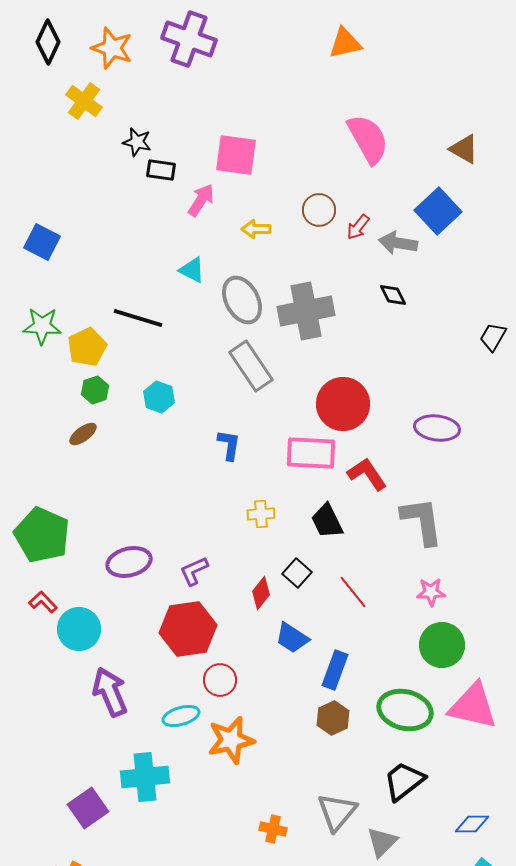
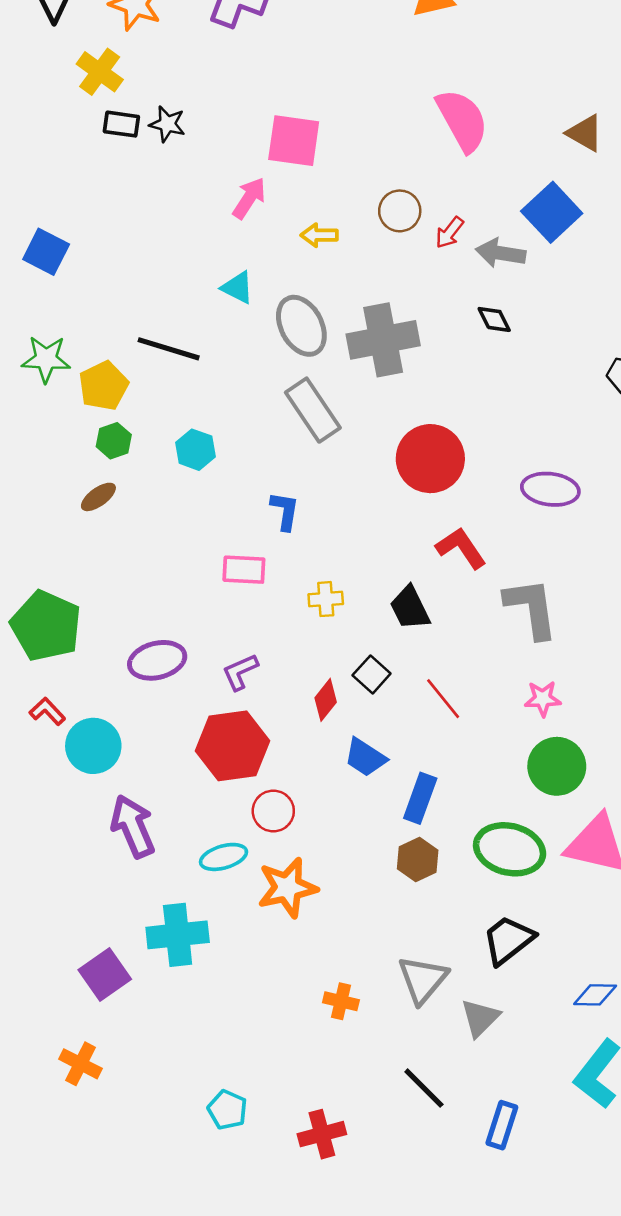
black rectangle: (161, 170) -> (121, 124), moved
pink rectangle: (311, 453) -> (244, 570), moved, size x0.7

